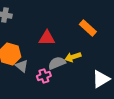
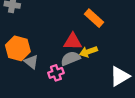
orange rectangle: (88, 28) -> (94, 18), moved
red triangle: (47, 38) -> (73, 42), moved

